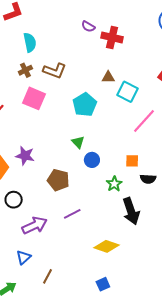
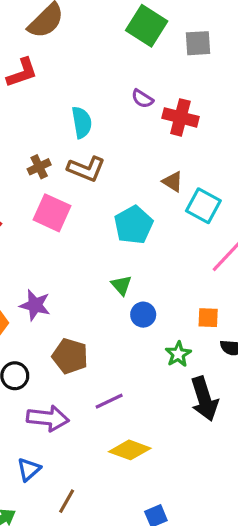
cyan semicircle: (30, 42) -> (82, 122), moved
brown triangle: (108, 77) -> (173, 182), turned 32
brown pentagon: (58, 180) -> (70, 356), moved
purple arrow: (35, 225) -> (48, 418), turned 30
yellow diamond: (107, 246) -> (130, 450), moved

